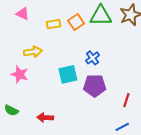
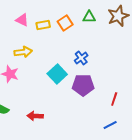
pink triangle: (23, 14) -> (22, 20), moved
green triangle: (101, 16) -> (89, 17), size x0.6
cyan square: (68, 74) -> (57, 74), turned -30

